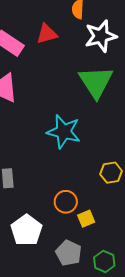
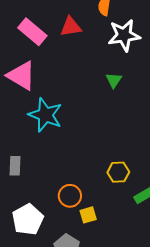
green triangle: (96, 82) -> (114, 80), size x0.5
cyan star: (64, 132) -> (45, 115), moved

